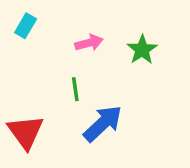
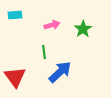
cyan rectangle: (26, 26) -> (15, 15), turned 56

